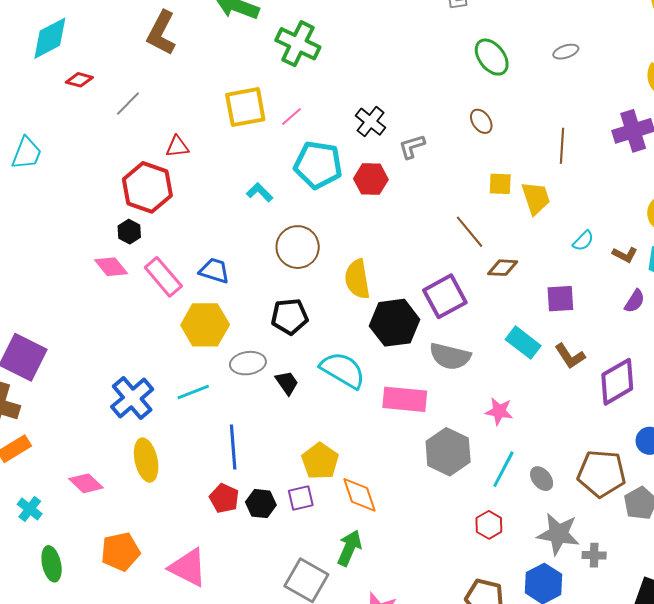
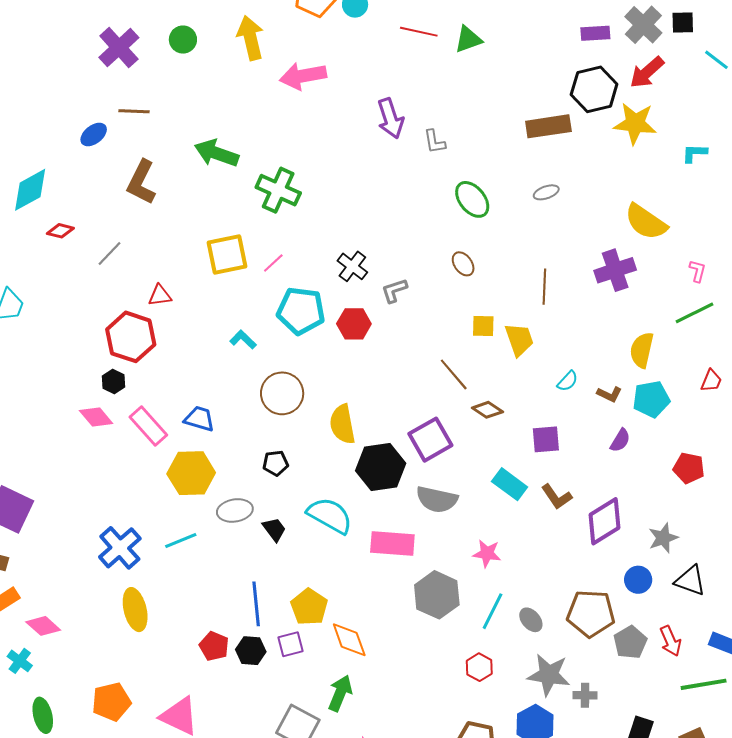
brown diamond: (503, 268) -> (487, 410), turned 32
black pentagon: (290, 317) -> (276, 463), size x0.7
blue line: (233, 447) -> (256, 604), moved
pink diamond: (86, 483) -> (43, 626), moved

